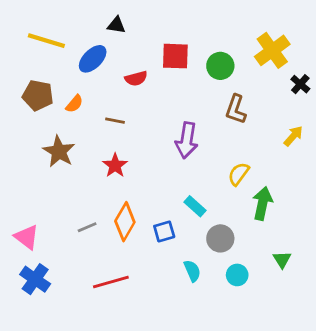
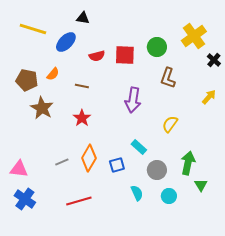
red square: (175, 56) -> (125, 55), moved
brown pentagon: (38, 95) -> (27, 80), moved
green arrow: (262, 203) -> (188, 163), moved
pink triangle: (27, 237) -> (19, 169), turned -30

